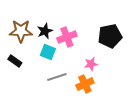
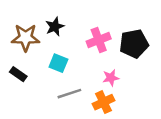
black star: (45, 31) -> (55, 27), moved
pink cross: (67, 37) -> (99, 40), moved

